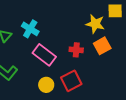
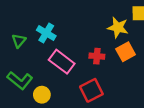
yellow circle: (46, 85) -> (42, 95), moved

